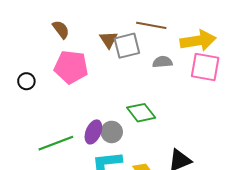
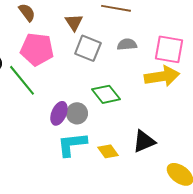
yellow arrow: (198, 41) -> (162, 76), moved
gray square: (127, 46) -> (88, 48), moved, turned 36
green line: (56, 143) -> (22, 80), moved, turned 72

